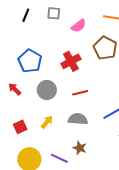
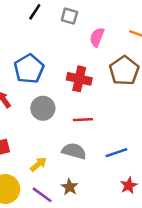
pink semicircle: (79, 26) -> (97, 37), turned 140
red cross: (71, 61) -> (79, 79), turned 30
yellow arrow: (47, 122) -> (38, 164), moved

